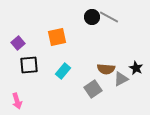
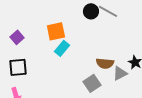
black square: (29, 65) -> (18, 67), moved
cyan rectangle: (63, 71) -> (62, 48), moved

